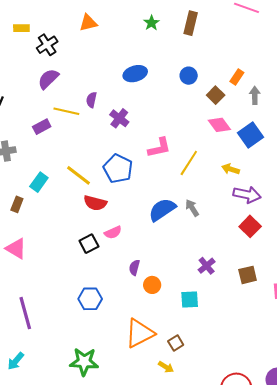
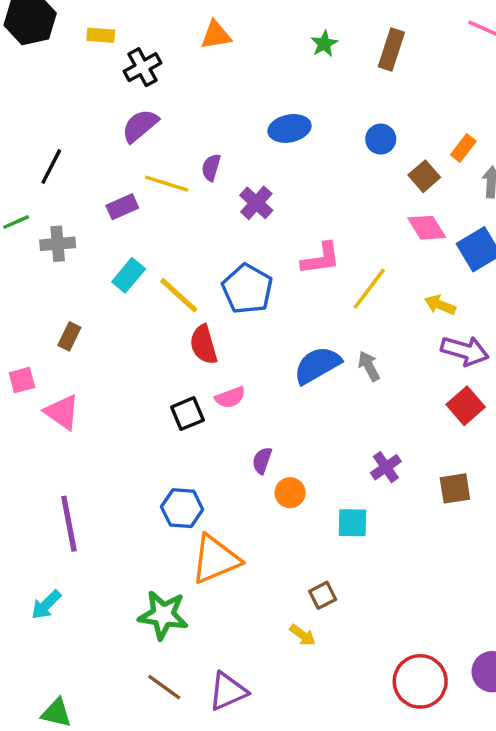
cyan rectangle: (39, 182) -> (129, 275), moved
red semicircle: (95, 203) -> (204, 345), turned 55
orange triangle: (140, 333) -> (216, 559), moved

